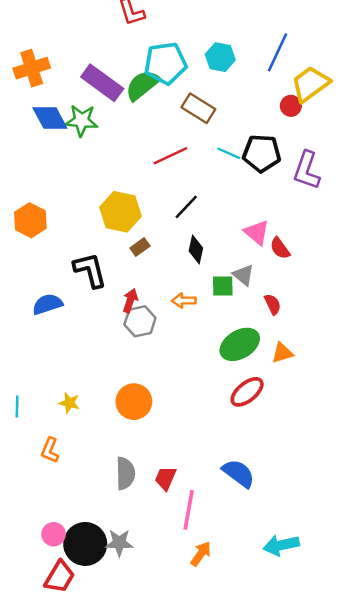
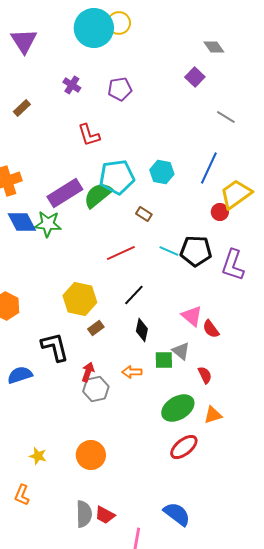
purple rectangle: (102, 83) -> (65, 193), turned -68
brown rectangle: (198, 108) -> (144, 214), size x0.6
red trapezoid: (166, 478) -> (105, 515), moved, turned -85

